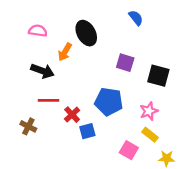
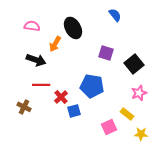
black square: (158, 76) -> (134, 64), turned 36
pink star: (149, 111) -> (139, 93), moved
pink square: (129, 150) -> (109, 127), turned 35

